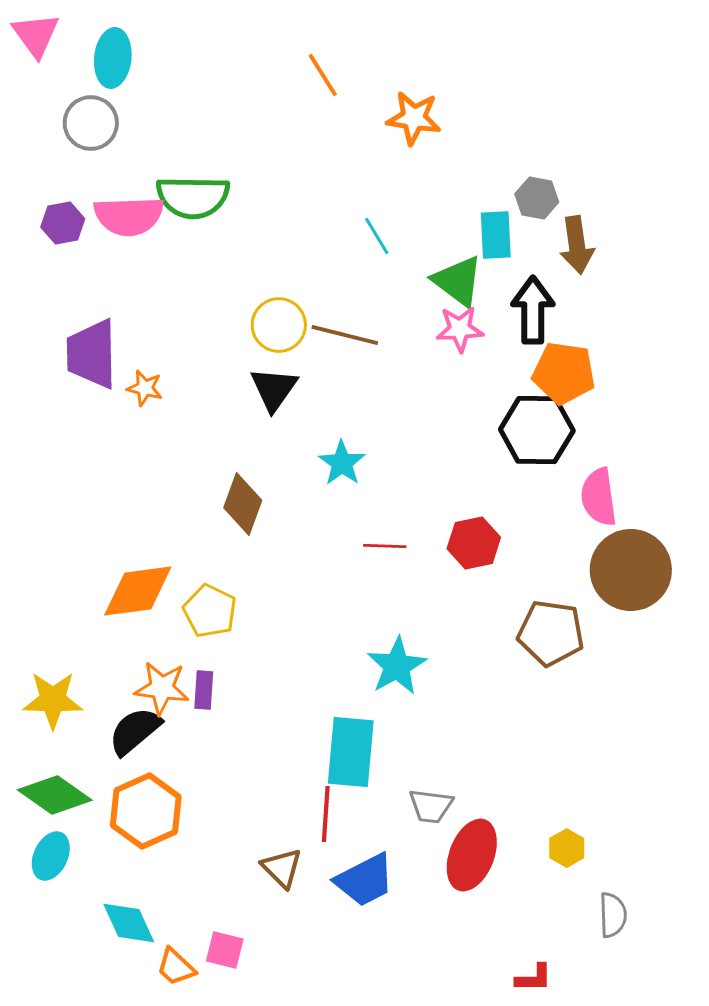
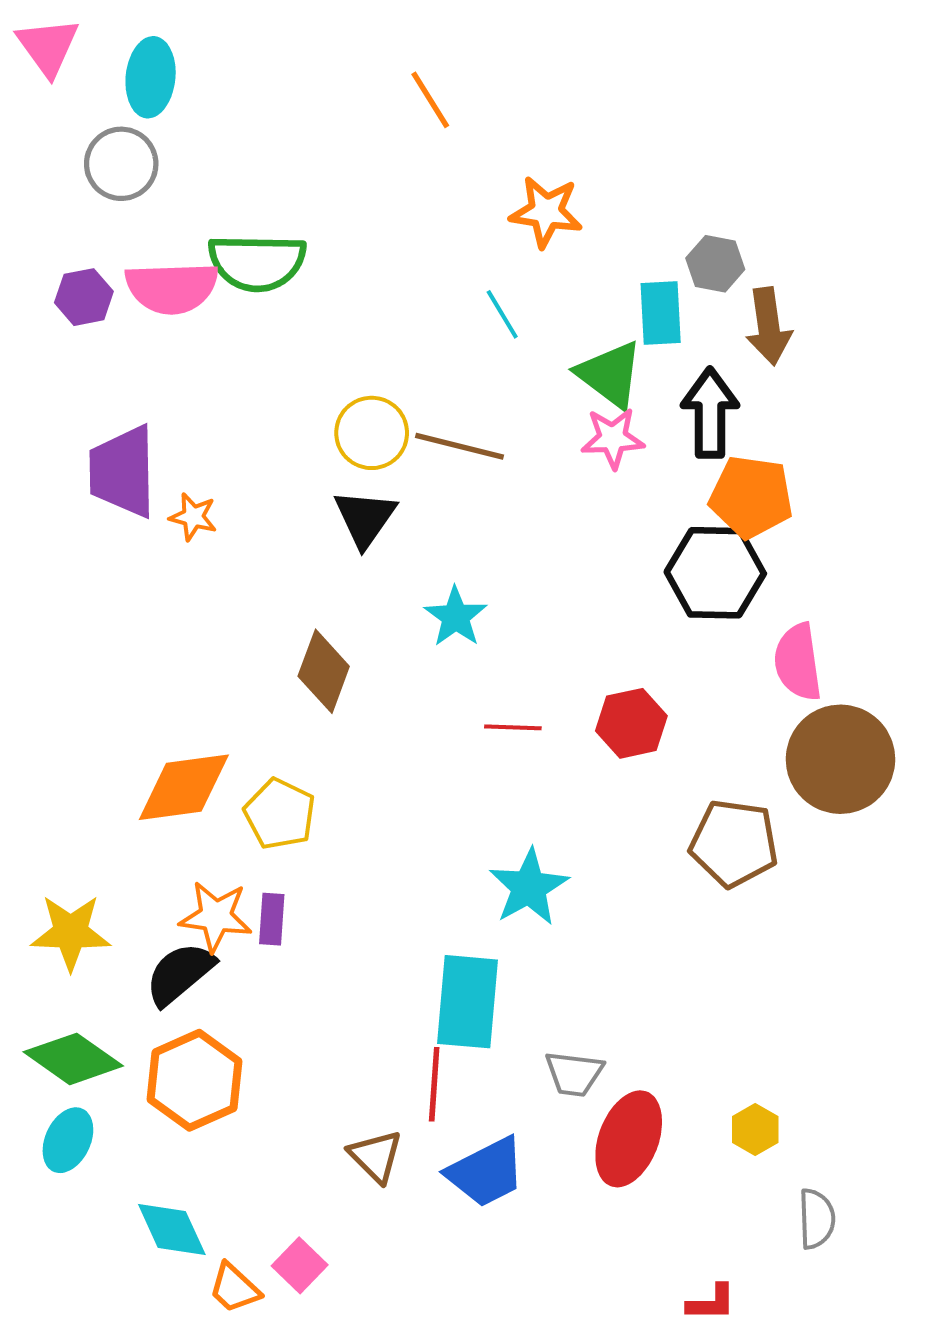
orange star: (414, 118) -> (546, 212), moved
pink square: (225, 950) -> (300, 1265), turned 30

